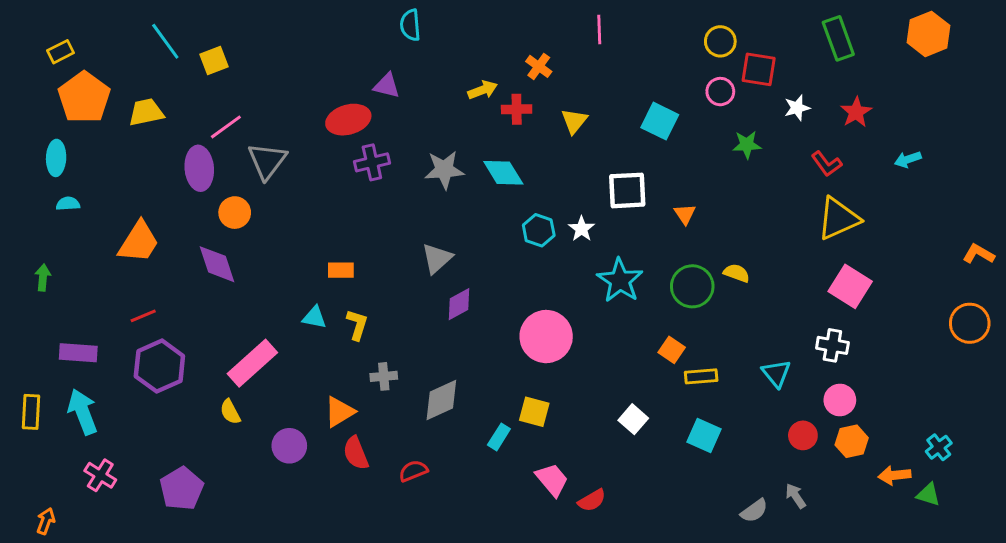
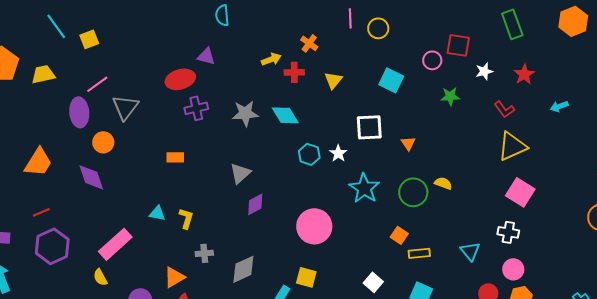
yellow circle: (720, 41) -> (378, 28), moved
orange rectangle: (341, 270) -> (175, 157), moved

